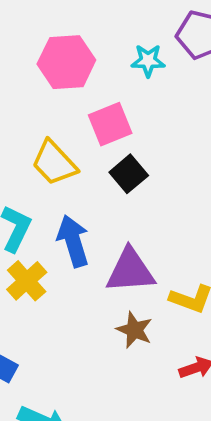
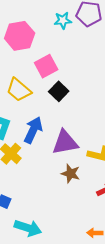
cyan star: (148, 61) -> (63, 20), moved
blue arrow: (73, 241) -> (33, 130), turned 48

